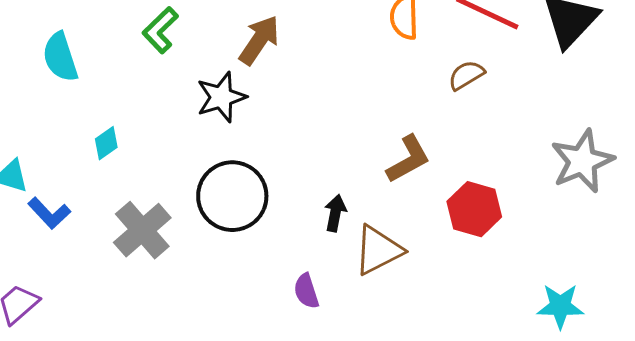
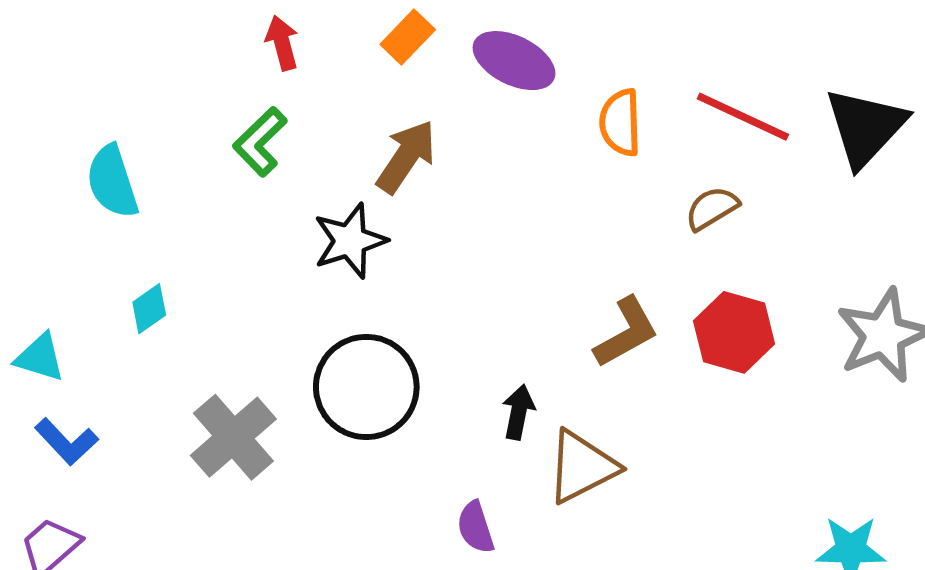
cyan diamond: (106, 143) -> (149, 309), moved
red hexagon: (474, 209) -> (734, 332), moved
blue L-shape: (49, 213) -> (66, 442), moved

